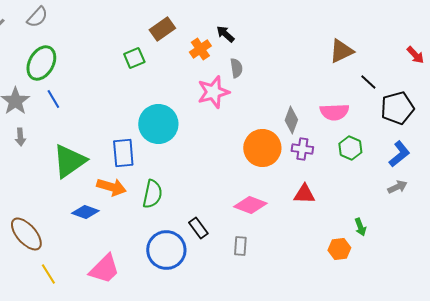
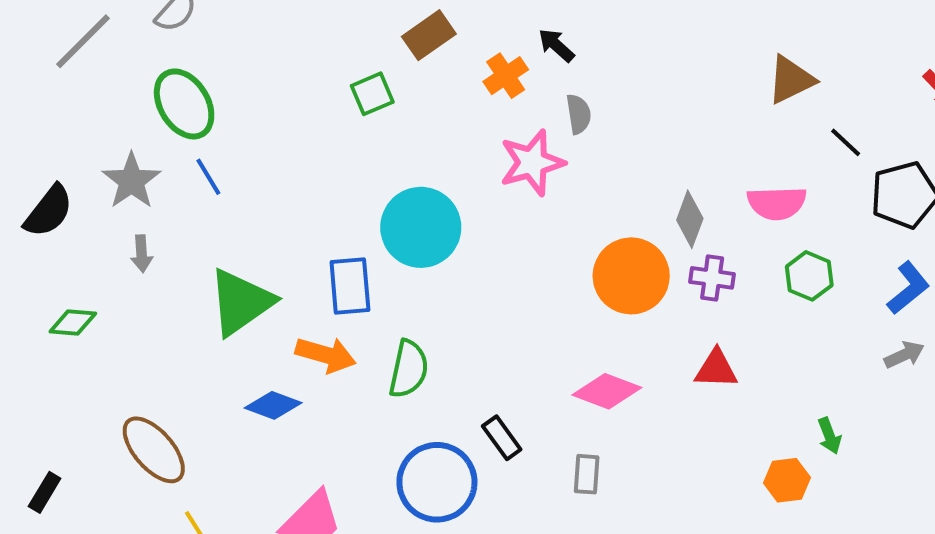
green ellipse: (41, 63) -> (184, 104), turned -60

